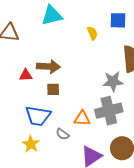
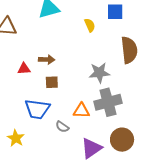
brown arrow: (48, 67) -> (47, 60), size x0.7
gray star: (113, 81) -> (99, 73), moved
yellow star: (31, 144) -> (16, 138), moved

